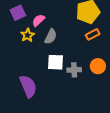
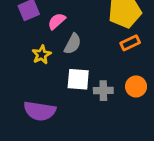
yellow star: (28, 35) -> (42, 55), moved
purple semicircle: (28, 86) -> (40, 111), turned 120

